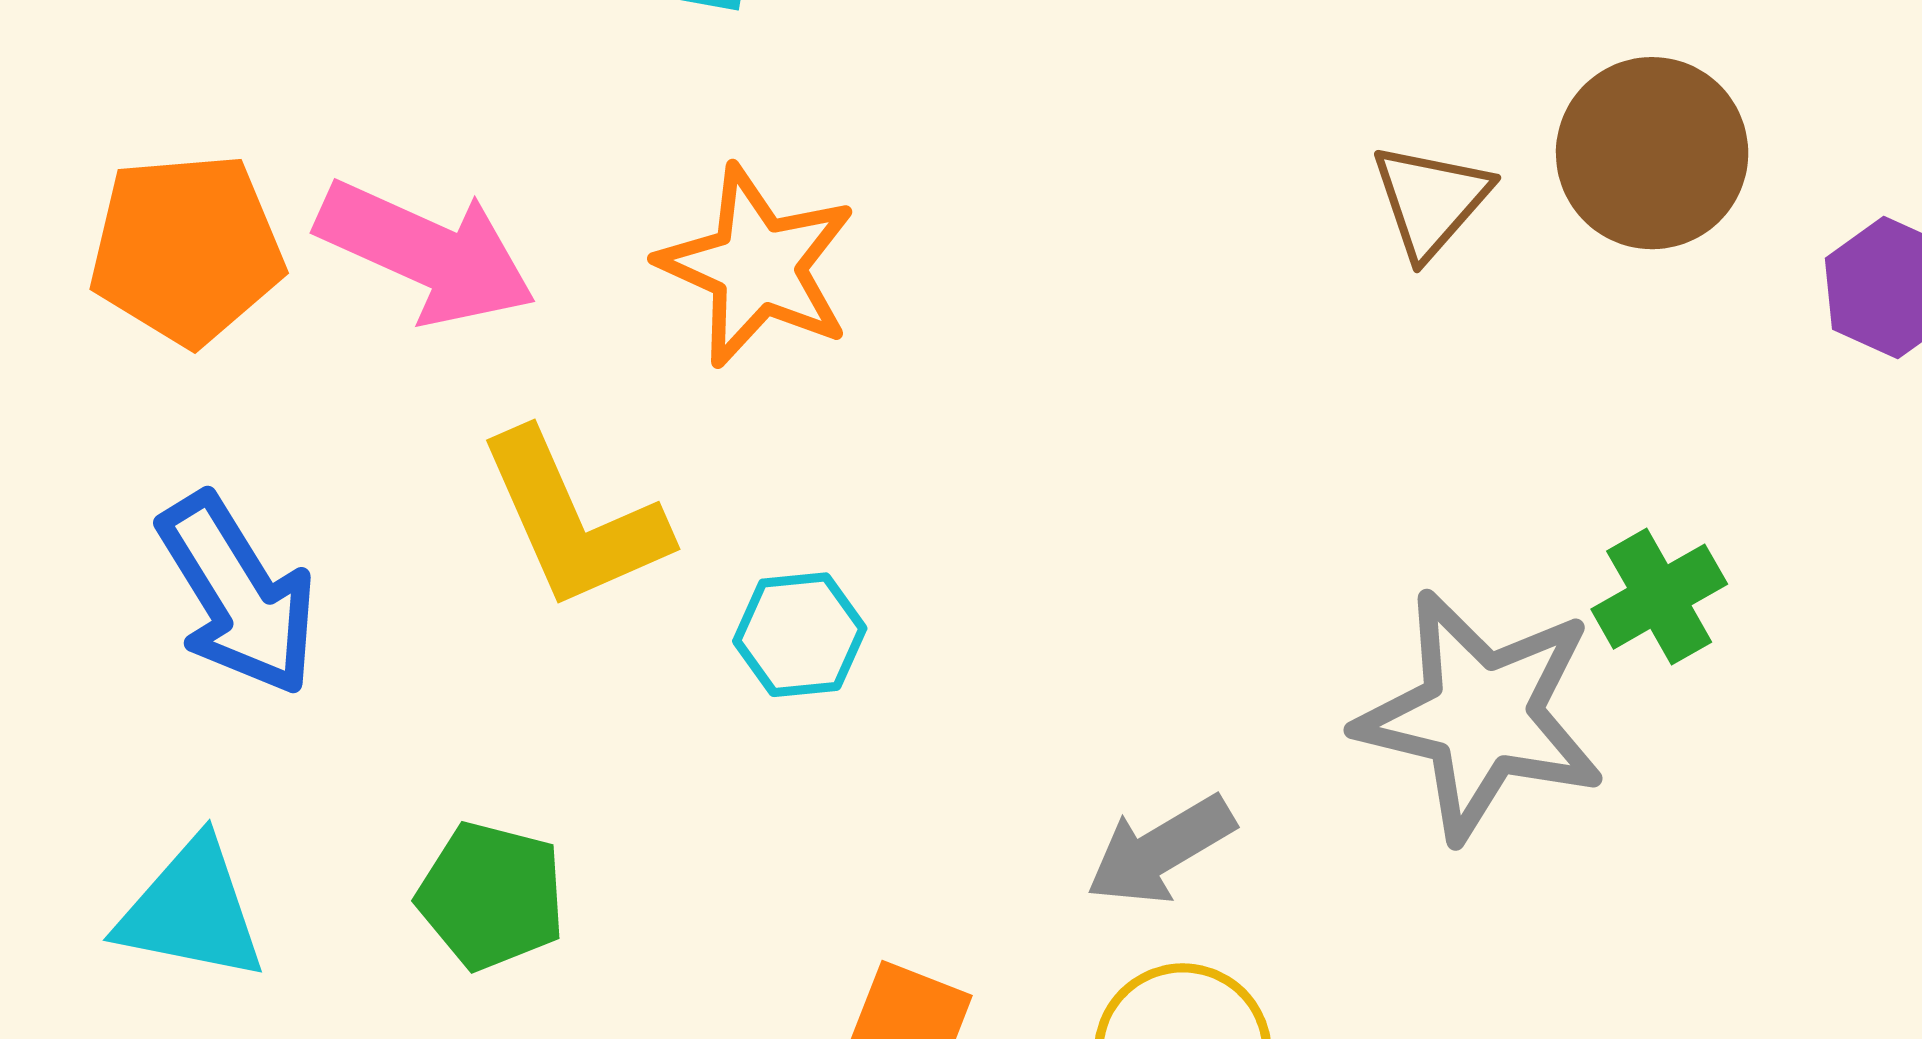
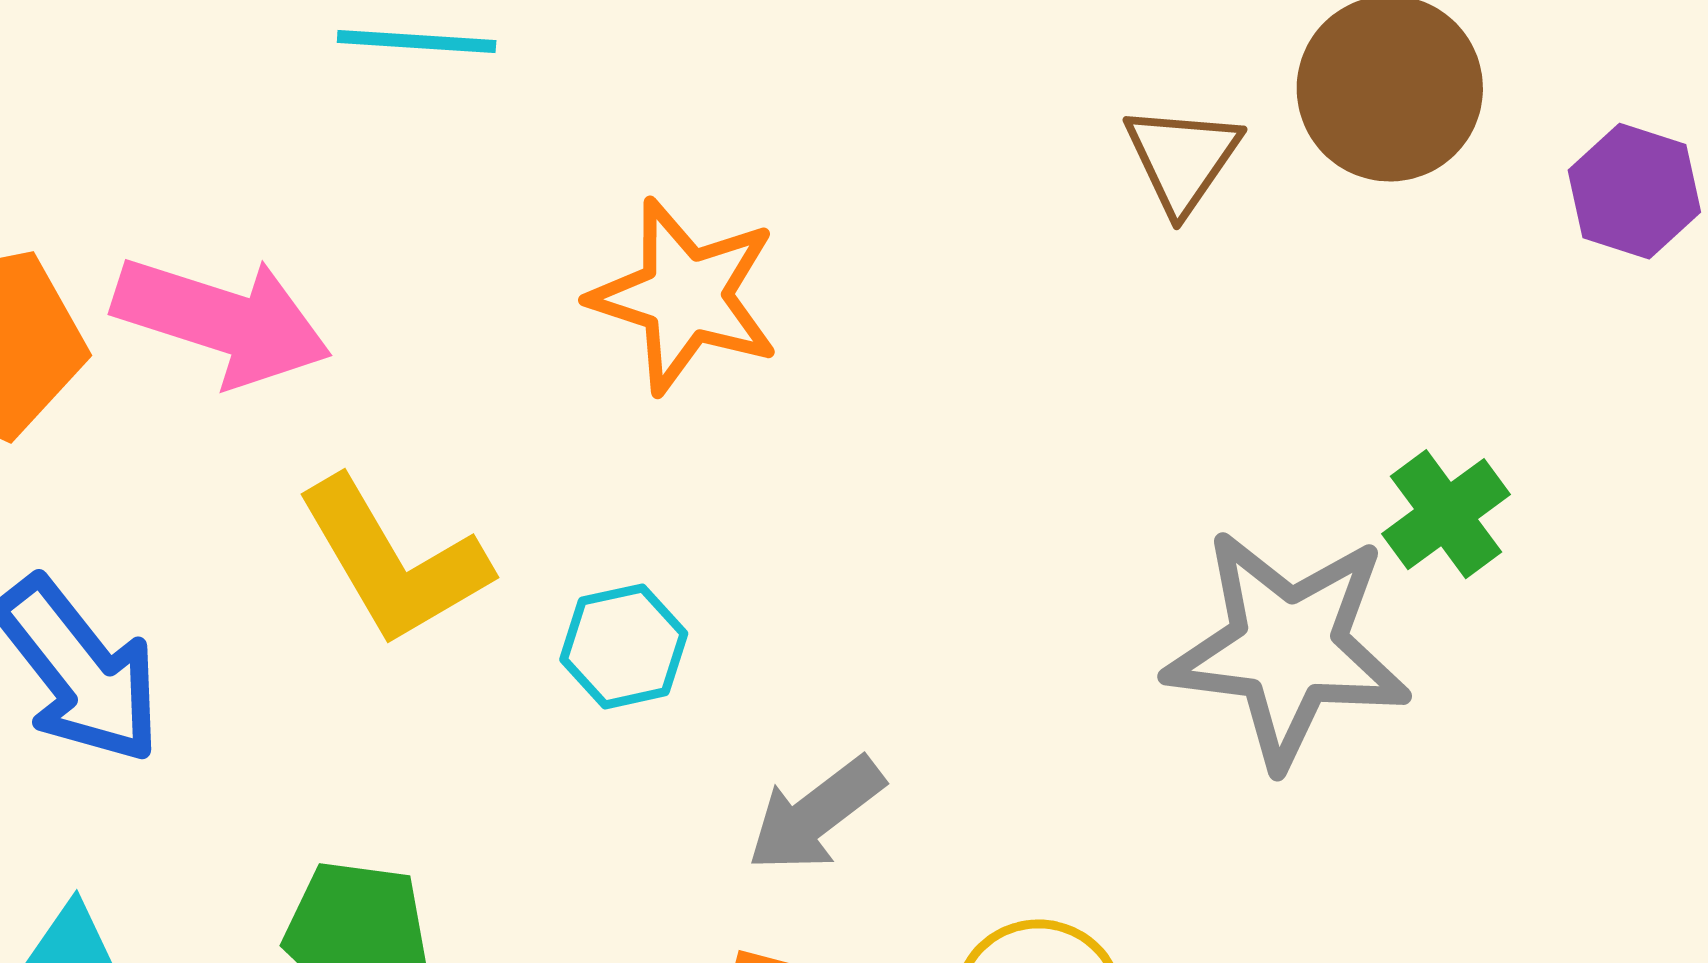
orange star: (757, 266) -> (685, 296), moved
gray arrow: (1160, 850) -> (816, 814), moved

